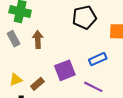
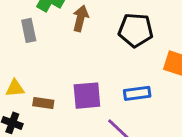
brown arrow: (38, 40) -> (80, 18), moved
brown rectangle: (37, 84) -> (43, 103), turned 32

